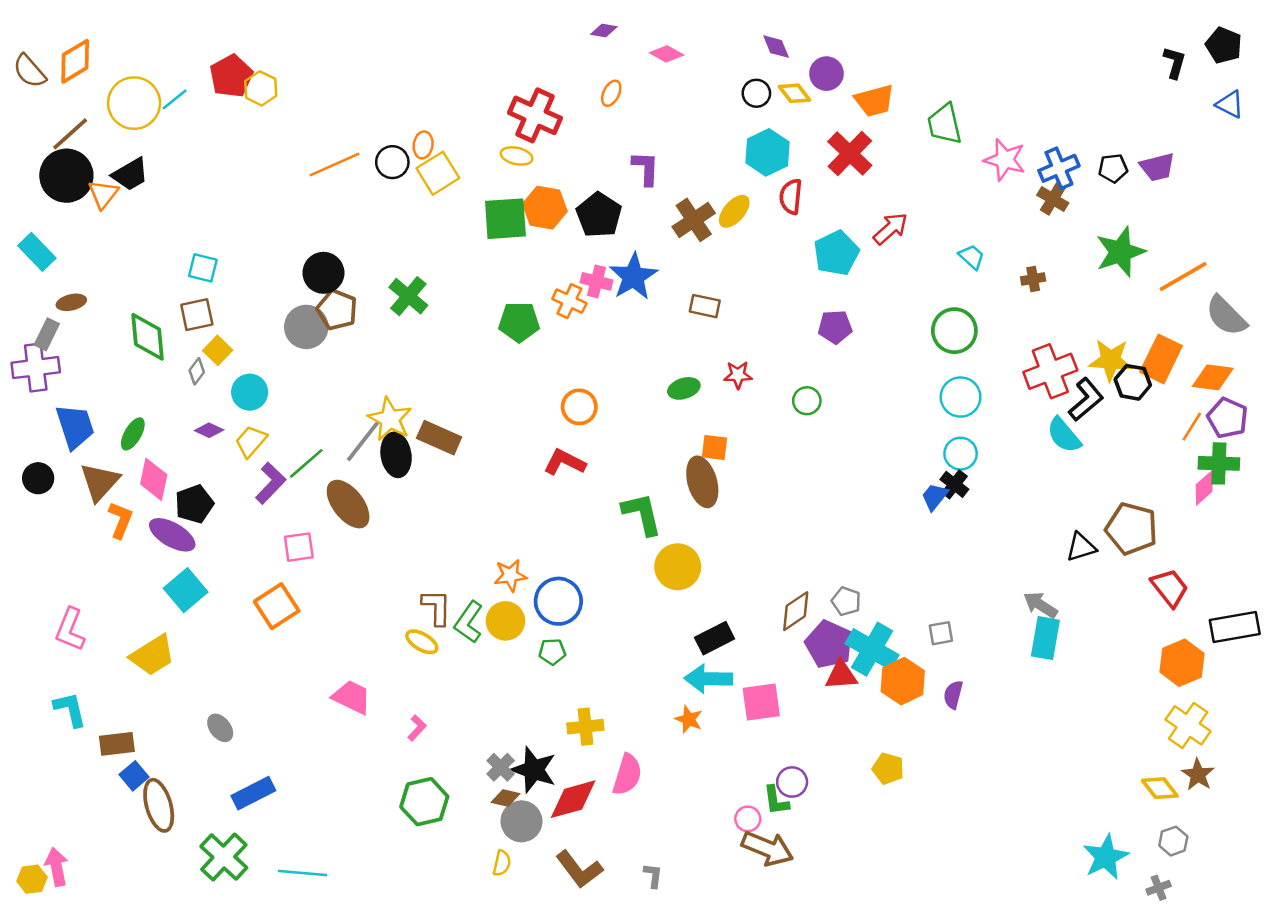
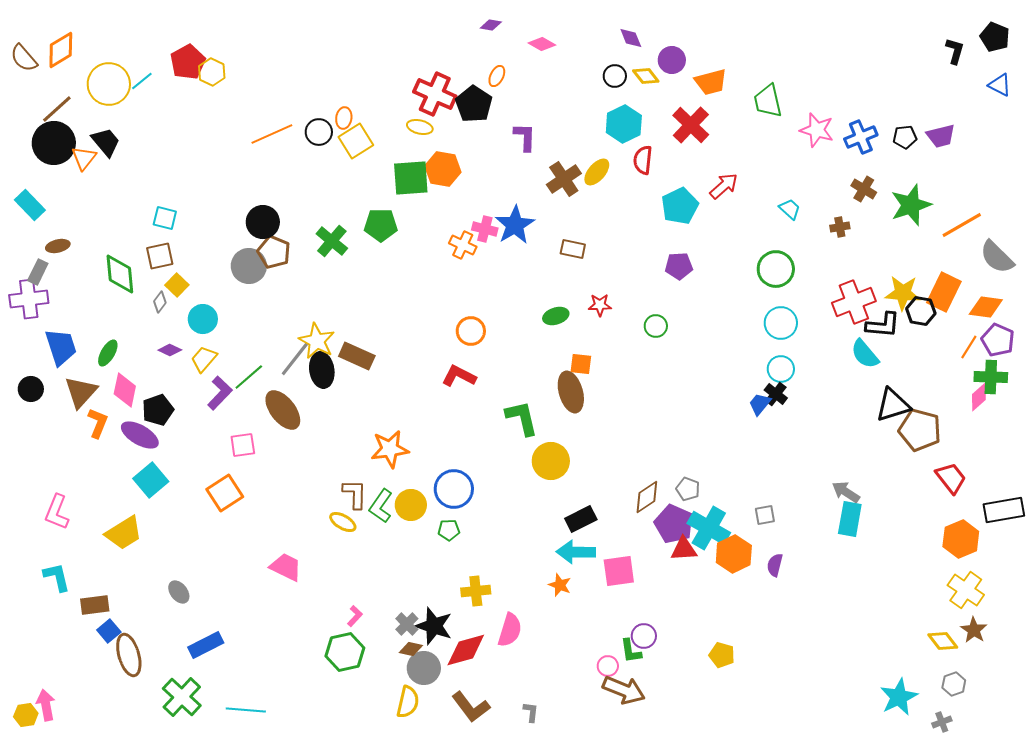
black trapezoid: (130, 174) -> (106, 142), turned -100
brown cross: (1053, 199) -> (864, 189), moved
black pentagon: (599, 215) -> (474, 104), moved
green pentagon: (519, 322) -> (381, 225), moved
black L-shape: (1086, 399) -> (883, 325), turned 45
black triangle: (1081, 547) -> (893, 405), moved, size x1.4
orange star: (510, 575) -> (390, 449), moved, size x1.4
pink L-shape: (417, 728) -> (355, 616), moved
yellow pentagon: (888, 768) -> (722, 655), moved
yellow semicircle: (502, 863) -> (408, 702), size x1.5

